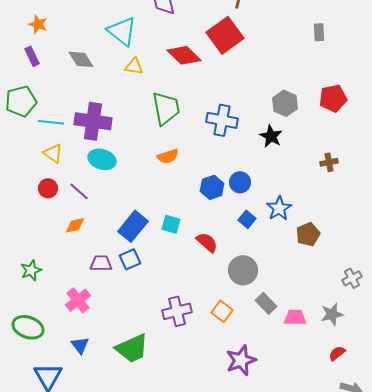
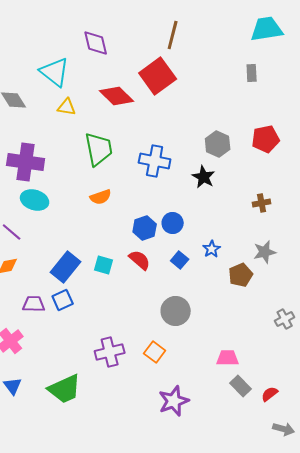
blue star: (279, 208) -> (212, 249), size x0.7
red semicircle: (207, 242) -> (140, 260), moved
gray rectangle: (266, 303) -> (241, 386), moved
gray star: (332, 314) -> (265, 252), moved

